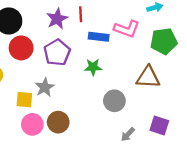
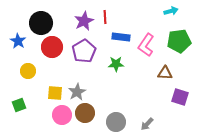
pink L-shape: (127, 29) -> (146, 45), moved, turned 105
brown triangle: (148, 77) -> (165, 73), size x0.7
gray star: (45, 87) -> (77, 92), moved
gray circle: (114, 101) -> (116, 122), moved
purple square: (159, 126) -> (180, 97), moved

